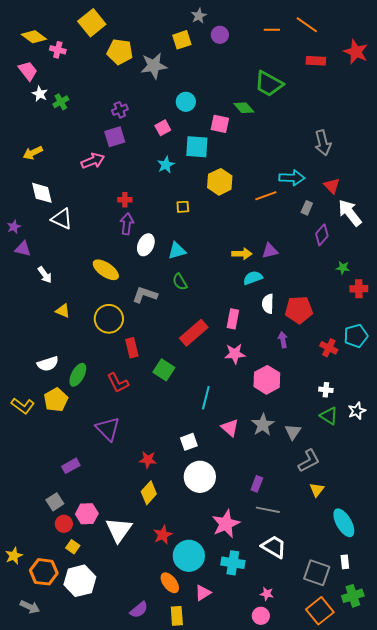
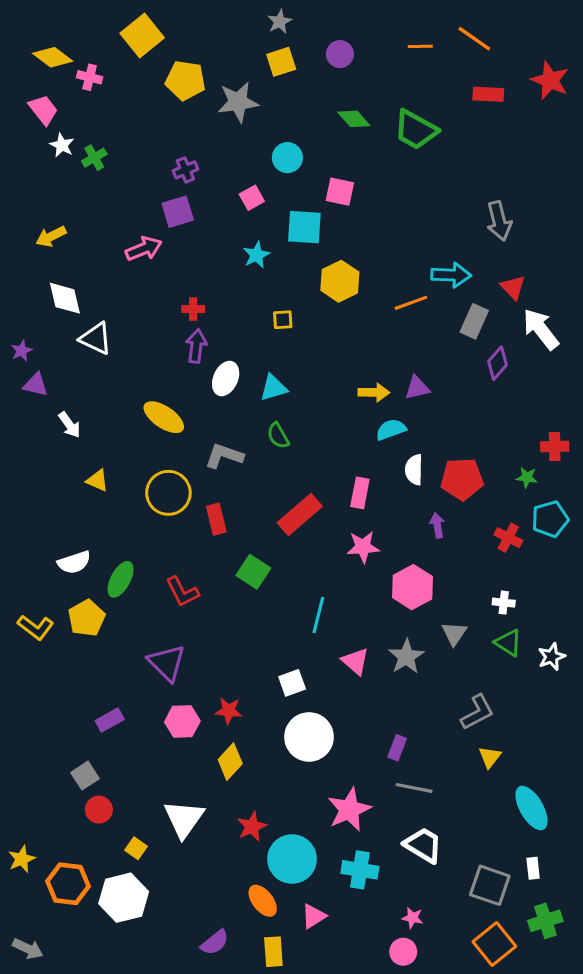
gray star: (199, 16) -> (280, 22), moved
green diamond: (244, 108) -> (354, 119), moved
gray rectangle: (307, 208) -> (474, 321), size x1.5
green star: (343, 268) -> (527, 477), moved
red rectangle: (132, 348) -> (216, 519), moved
white star: (357, 411) -> (552, 657), moved
gray triangle: (293, 432) -> (454, 633), moved
pink hexagon: (87, 514) -> (182, 722), moved
yellow square: (73, 547) -> (136, 848), moved
gray arrow: (30, 607) -> (28, 949), moved

